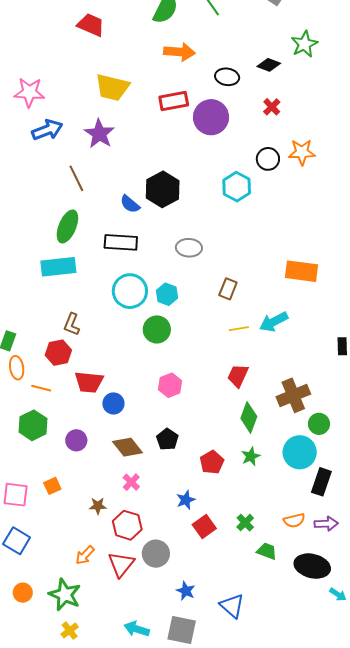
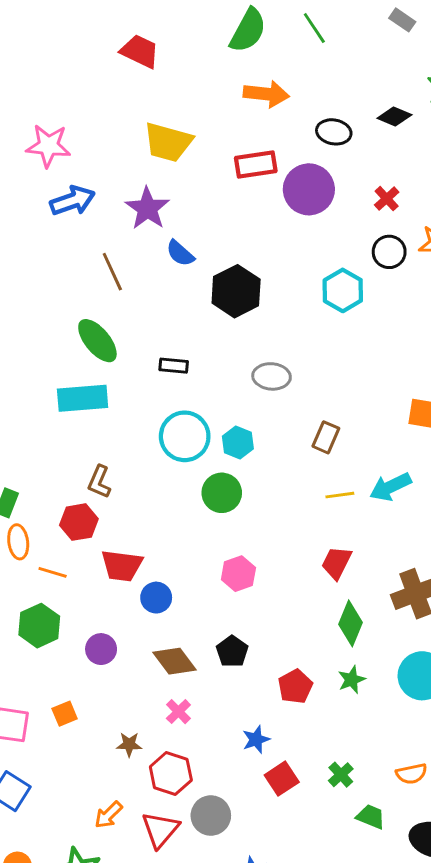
red cross: (272, 107) -> (387, 199), moved
blue semicircle: (130, 204) -> (180, 253), moved
green ellipse: (67, 226) -> (97, 341), turned -64
black rectangle: (121, 242) -> (174, 366), size x0.6

